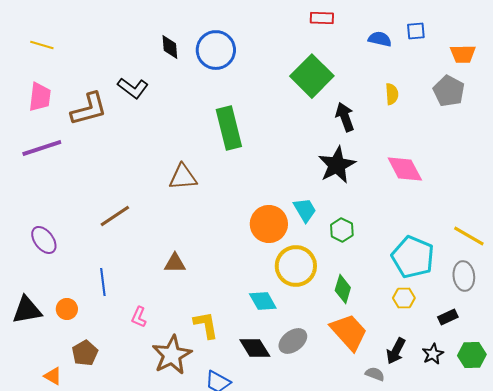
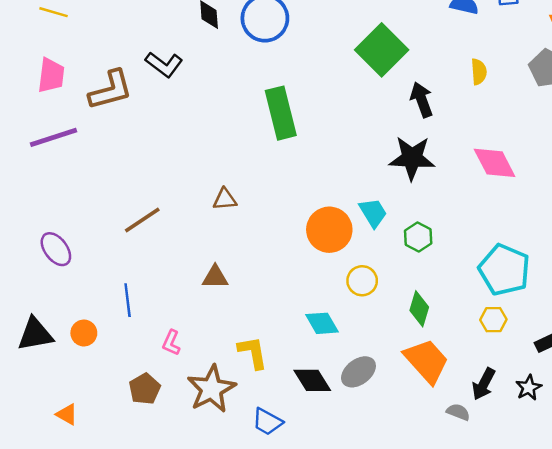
black star: (337, 165) -> (412, 158), turned 30
brown triangle: (183, 177) -> (225, 199), moved, size x0.7
yellow circle: (296, 266) -> (362, 281), size x0.6
brown pentagon: (85, 353) -> (145, 389), moved

